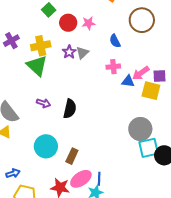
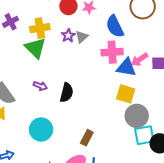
blue semicircle: (115, 41) -> (115, 26), size x1.6
pink cross: (113, 67) -> (112, 52), size x1.5
blue triangle: (128, 81) -> (126, 67), size x1.5
yellow square: (151, 91) -> (126, 94), moved
brown rectangle: (72, 156) -> (87, 138), moved

